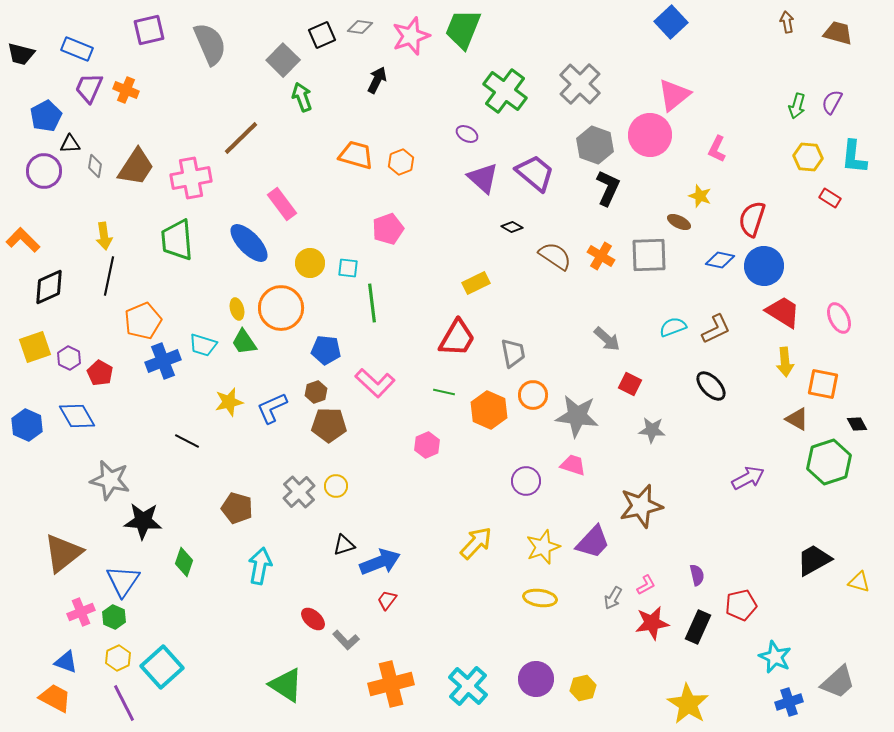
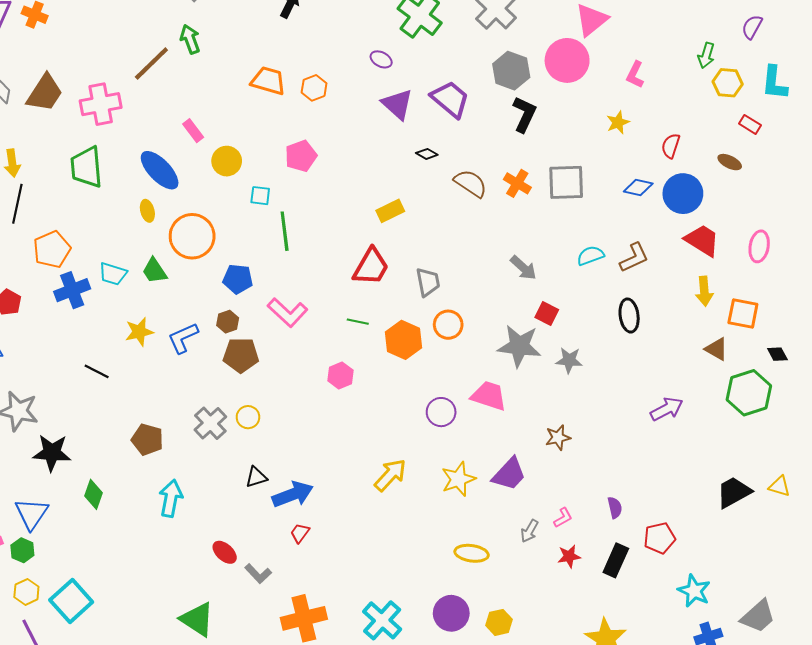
green arrow: (302, 97) -> (190, 39), moved
green arrow: (797, 106) -> (706, 55), moved
yellow star: (700, 196) -> (618, 122), turned 30
pink rectangle: (282, 204) -> (193, 131), size x0.7
red semicircle: (752, 219) -> (671, 146), size x0.7
brown ellipse: (679, 222) -> (730, 162), moved
yellow circle: (310, 263) -> (227, 161), moved
yellow ellipse: (237, 309) -> (147, 211), moved
pink ellipse: (839, 318) -> (759, 246), turned 36
black ellipse: (711, 386) -> (629, 316), turned 36
gray star: (577, 416) -> (519, 346), moved
pink trapezoid: (573, 465) -> (489, 396), size x1.4
brown star: (641, 506) -> (558, 437), size x0.6
yellow triangle: (859, 582) -> (779, 486), moved
yellow ellipse: (540, 598) -> (472, 553), moved
red star: (652, 623) -> (569, 556), size x0.7

